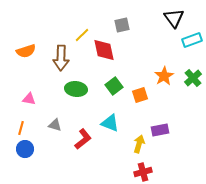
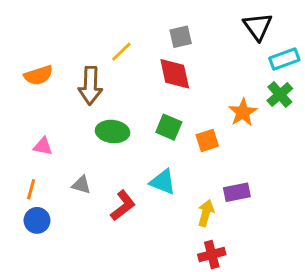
red diamond: (104, 50) -> (175, 74), moved
green cross: (193, 78) -> (280, 95), moved
green square: (114, 86) -> (169, 127), turned -30

